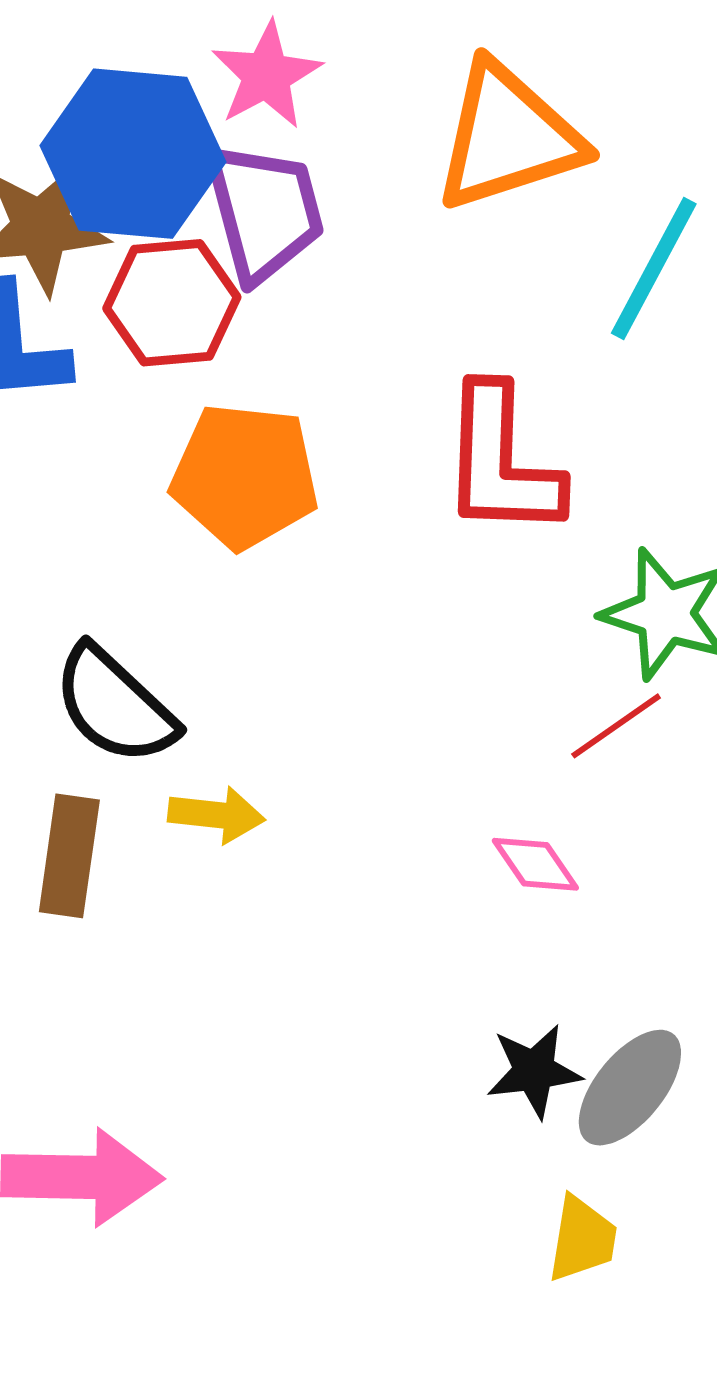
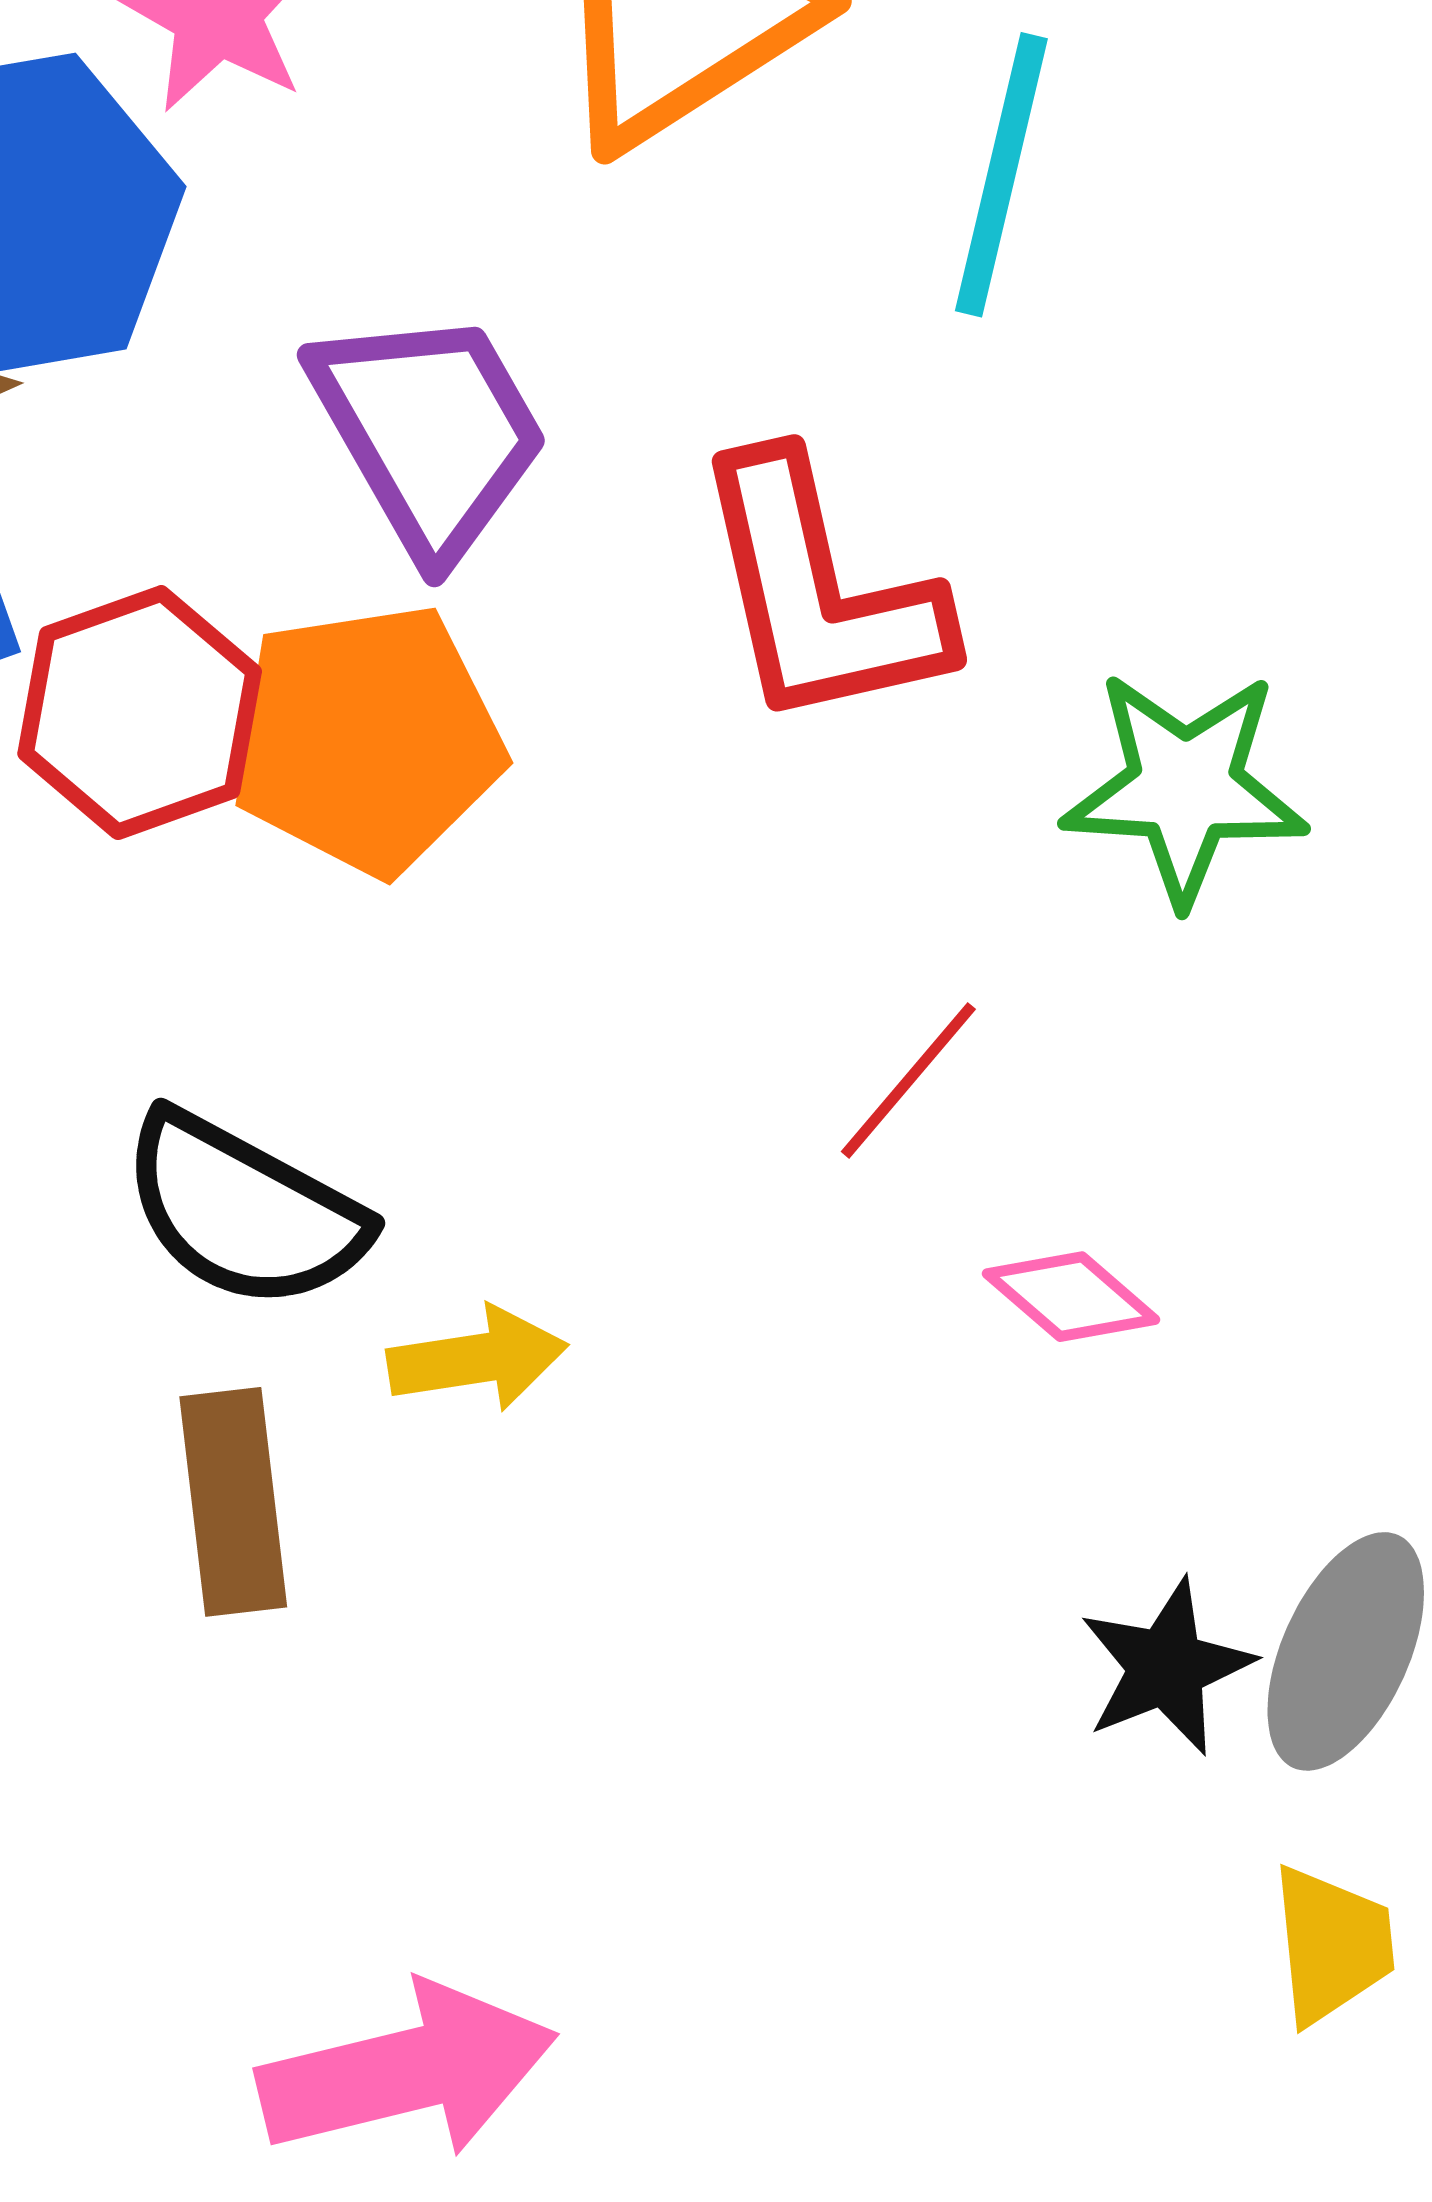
purple trapezoid: (264, 212) -> (430, 432), moved
red hexagon: (172, 303) -> (140, 713), moved
red line: (616, 726) -> (908, 1080), moved

